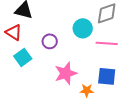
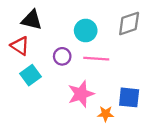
cyan circle: (83, 28) -> (86, 31), moved
pink line: (107, 43) -> (96, 59), moved

